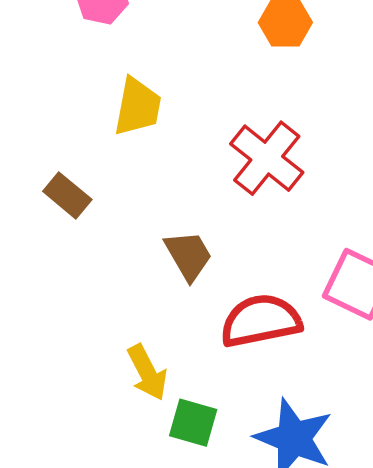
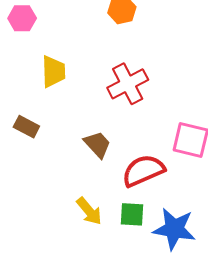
red cross: (267, 158) -> (128, 84), turned 36
green square: (193, 423) -> (132, 214), moved

